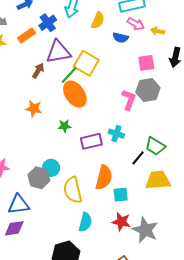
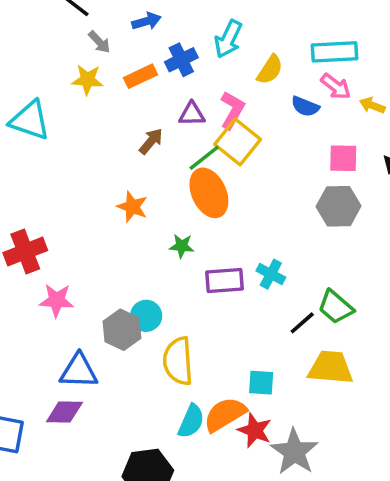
purple triangle: (58, 52) -> (192, 114), size x0.6
pink L-shape: (129, 100) -> (232, 110), moved
orange semicircle: (104, 177) -> (225, 414), moved, turned -145

